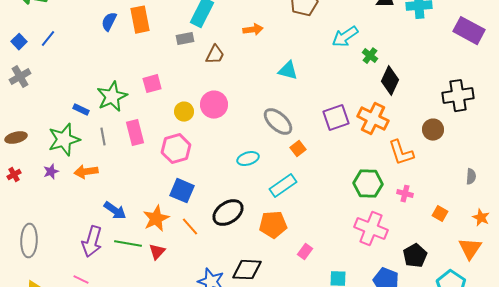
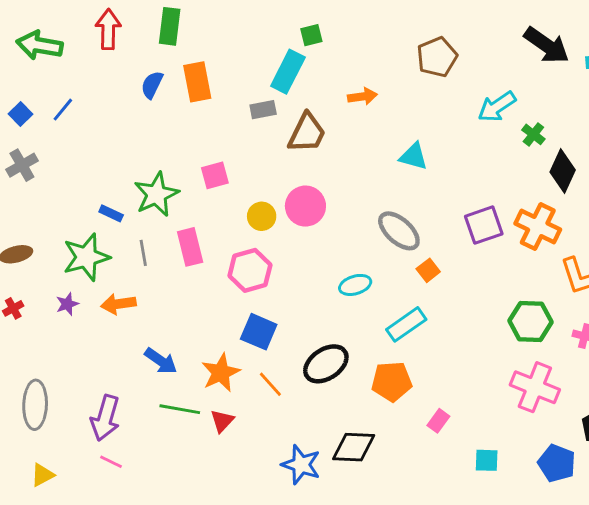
brown trapezoid: (215, 55) -> (307, 133), size x1.4
purple arrow: (92, 242) -> (105, 418), moved

